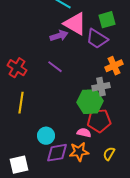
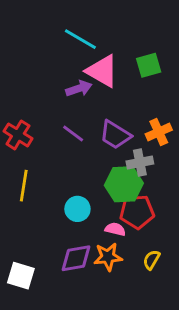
purple trapezoid: (97, 39) -> (115, 135), moved
cyan circle: (46, 136) -> (77, 209), moved
white square: (19, 165) -> (21, 276), turned 30

